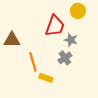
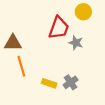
gray cross: (65, 58) -> (71, 82), moved
orange line: (33, 62) -> (21, 66), moved

